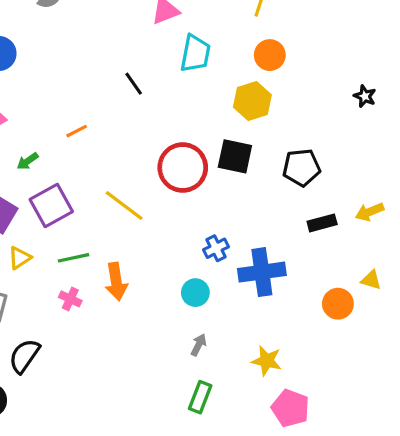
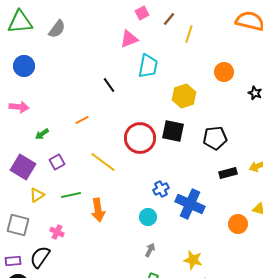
orange circle: (270, 55) -> (224, 72), moved
orange line: (77, 131) -> (82, 120), moved
purple square: (51, 206) -> (57, 162), size x0.6
blue cross: (262, 272) -> (190, 204), turned 32
pink cross: (70, 299) -> (57, 232), moved

